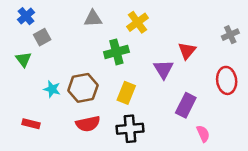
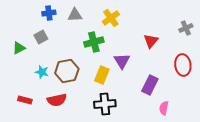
blue cross: (26, 16) -> (49, 13), moved, turned 32
gray square: (42, 37) -> (41, 37), moved
green triangle: (24, 59) -> (19, 48), turned 40
purple triangle: (163, 69) -> (122, 61), moved
red semicircle: (88, 124) -> (57, 100), moved
pink semicircle: (203, 134) -> (164, 108), turned -144

